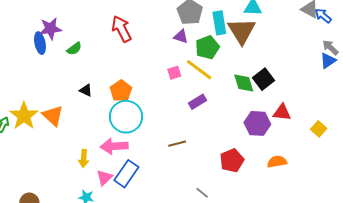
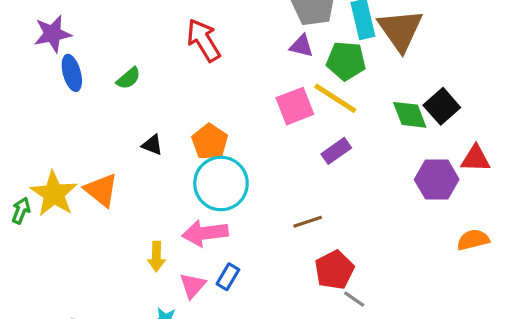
purple star: (50, 29) -> (53, 34), moved
green pentagon: (207, 47) -> (346, 61), turned 30
pink square: (174, 73) -> (295, 106), size x1.6
red pentagon: (232, 160) -> (334, 270), moved
blue rectangle: (126, 174) -> (228, 277), size x0.6

